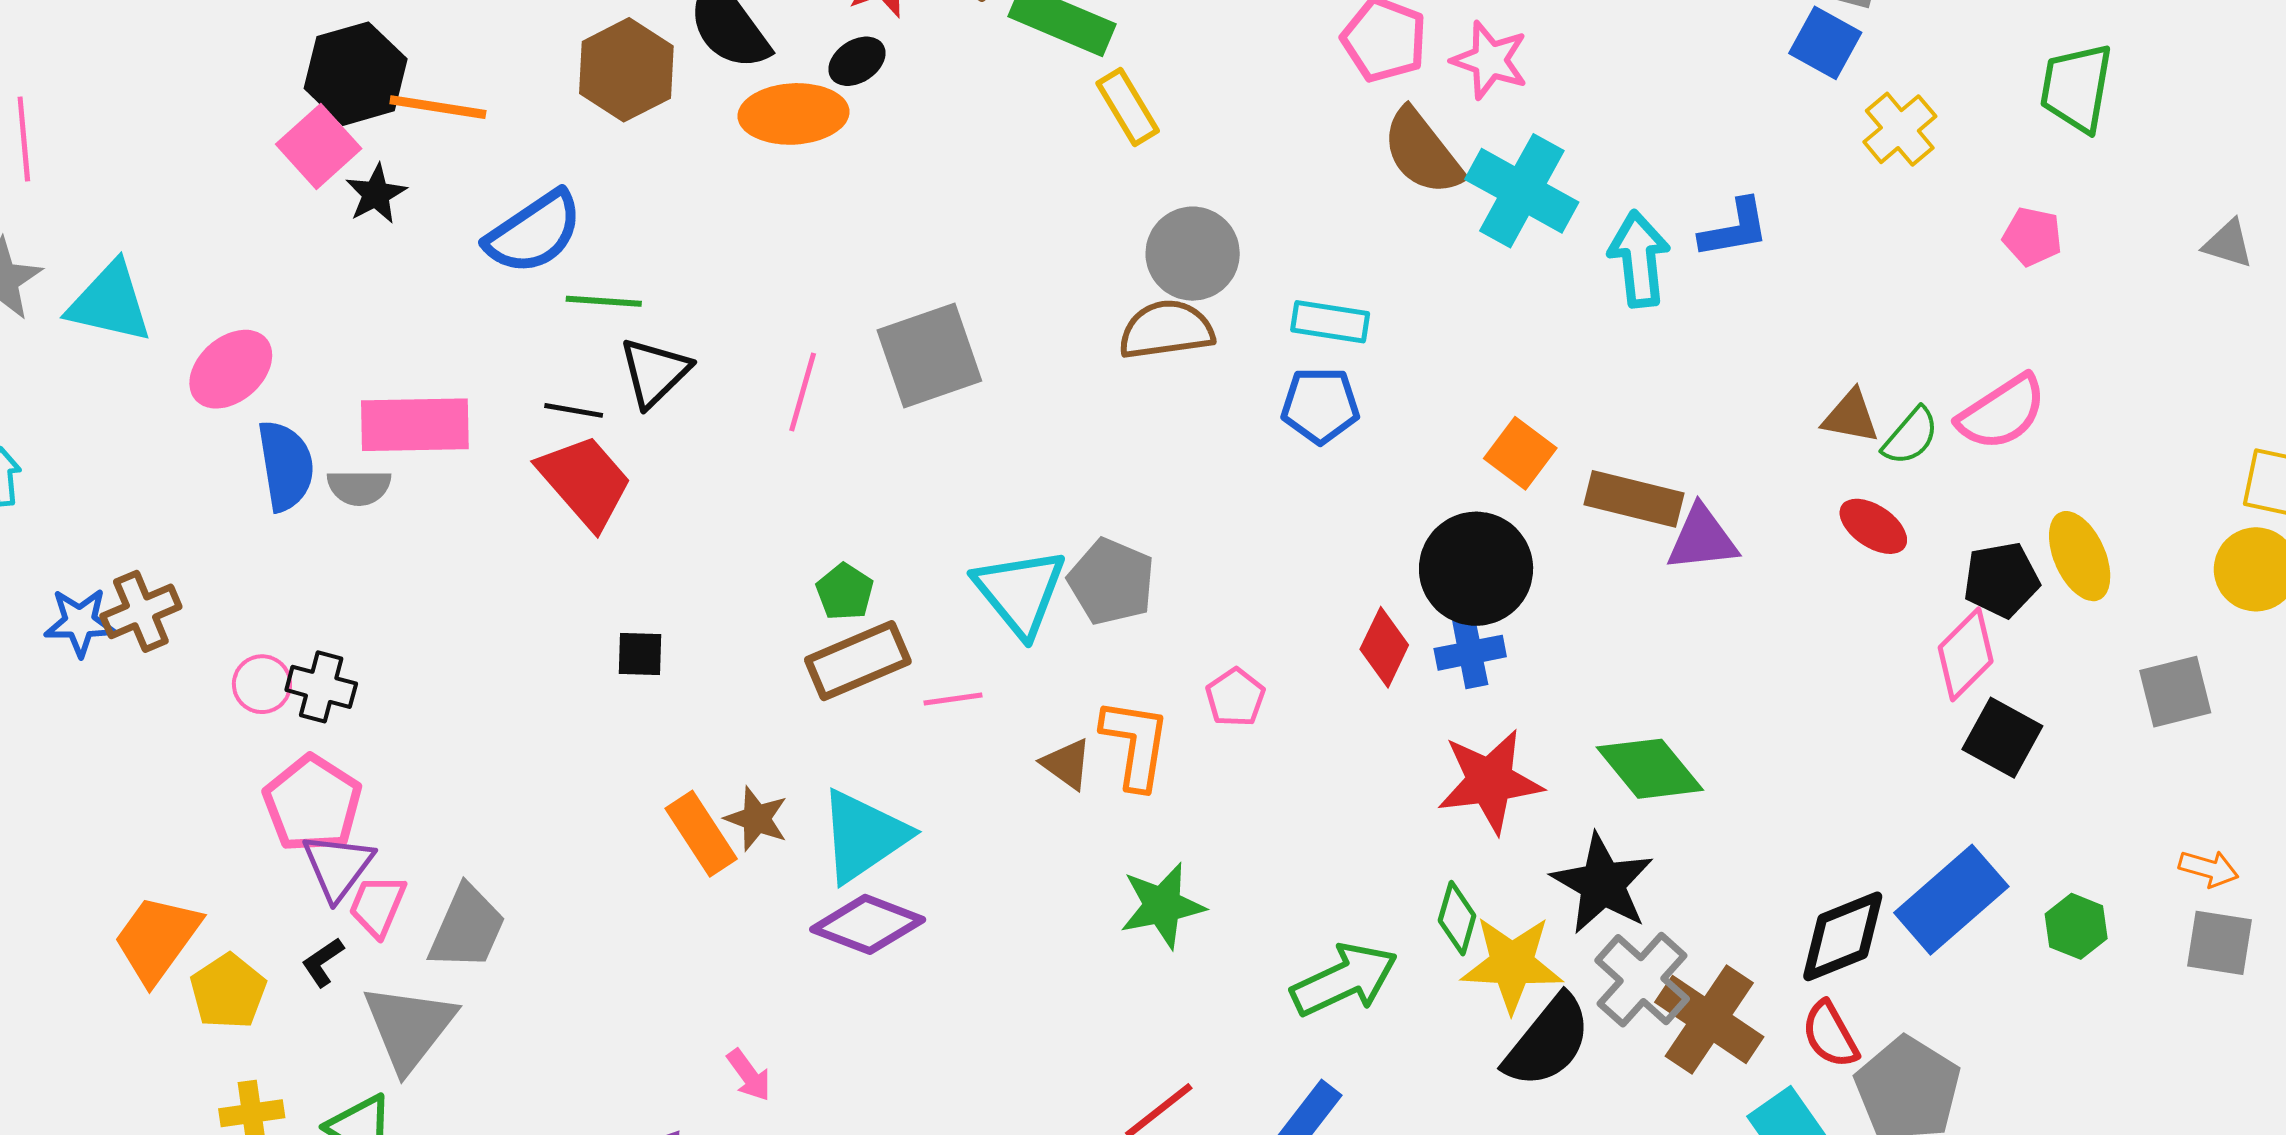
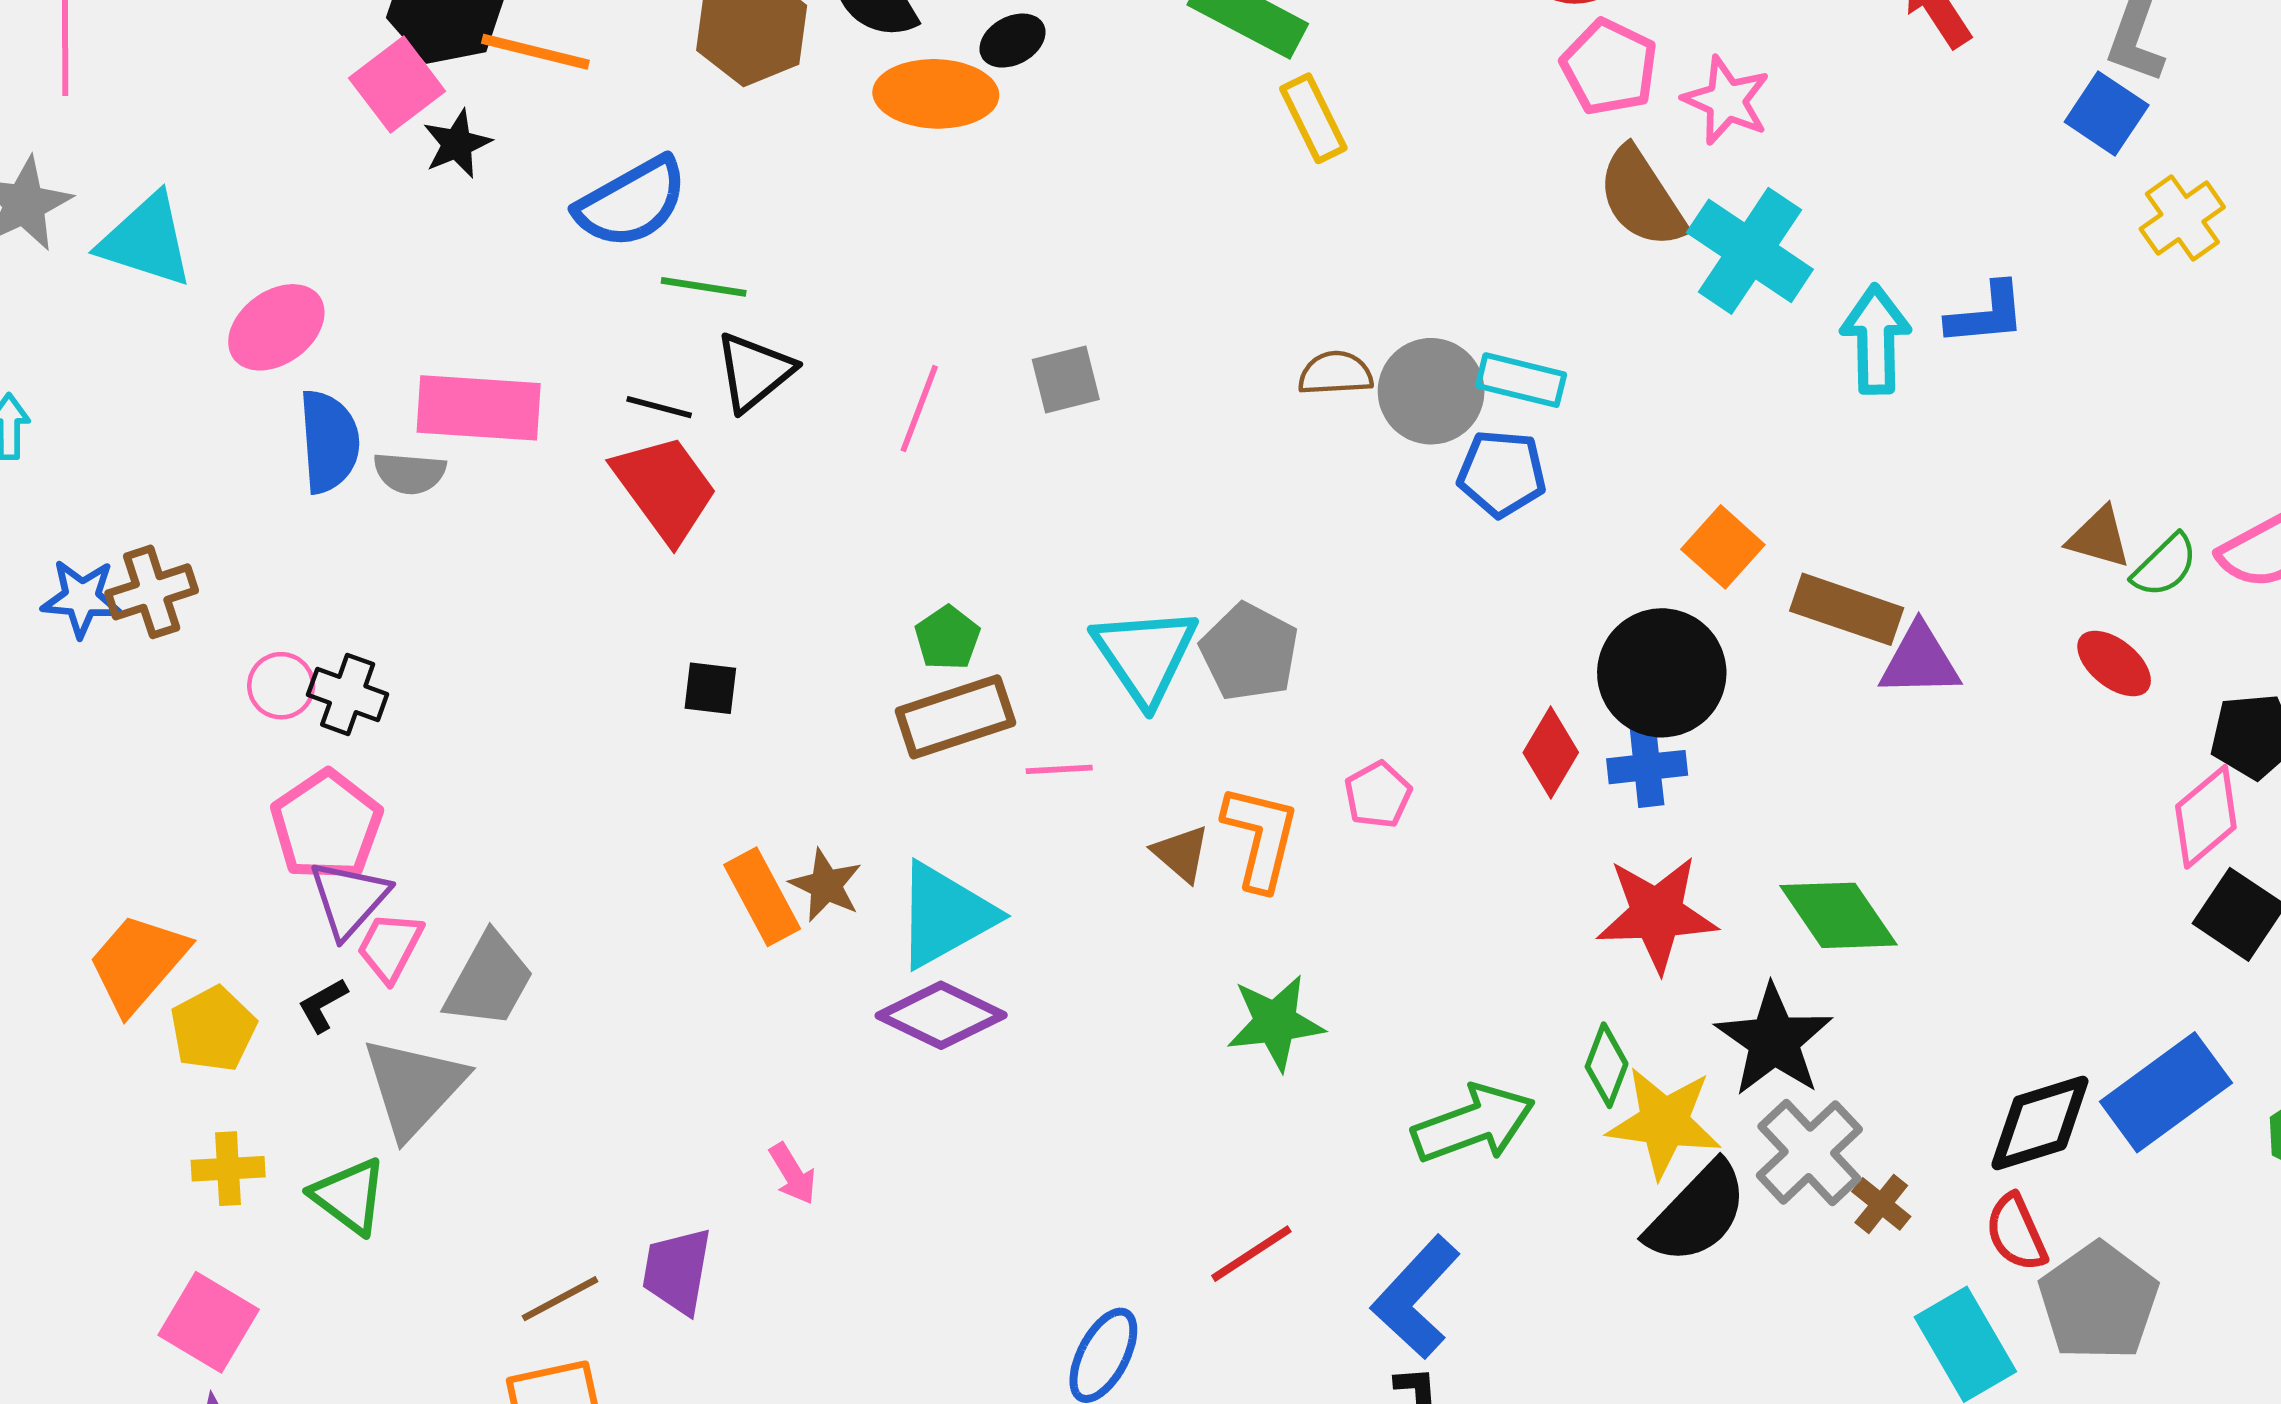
gray circle: (1193, 254) -> (1431, 391), moved
brown semicircle: (1166, 330) -> (1336, 373), size x0.7
gray square: (929, 355) -> (1066, 379), size x0.6
brown cross: (1709, 1020) -> (1881, 1204), size x0.5

